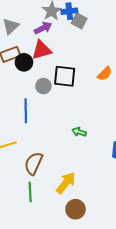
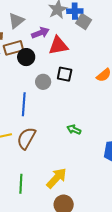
purple arrow: (43, 28) -> (40, 33), moved
red triangle: (42, 50) -> (58, 46), moved
black square: (65, 76) -> (65, 74), size x0.7
brown semicircle: (34, 163) -> (26, 138), moved

